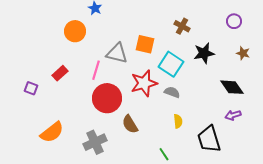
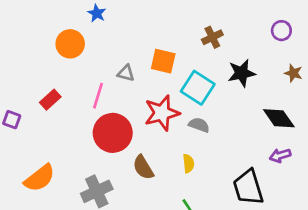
brown cross: (182, 26) -> (212, 37), turned 35
gray triangle: (117, 53) -> (126, 73), size x0.6
yellow semicircle: (178, 121) -> (188, 163), moved

